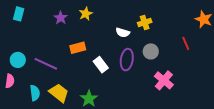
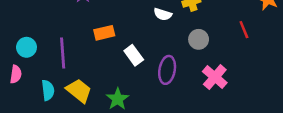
purple ellipse: (127, 60) -> (167, 70), moved
purple line: (46, 64) -> (63, 53), turned 60

